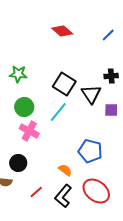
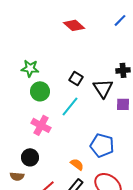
blue line: (108, 35) -> (120, 20), moved
black square: (64, 84) -> (76, 78), size x0.6
green circle: (24, 107) -> (40, 91), moved

